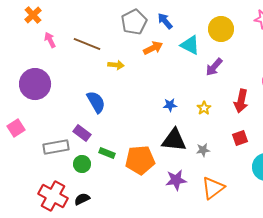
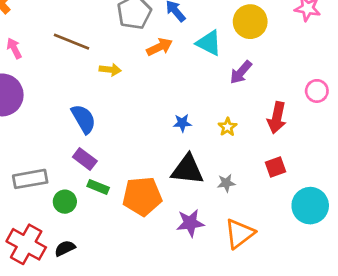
pink arrow: (50, 40) -> (14, 48), moved
purple rectangle: (82, 133) -> (85, 159), moved

